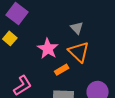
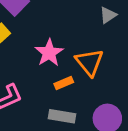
gray triangle: (77, 28) -> (108, 15), moved, turned 32

